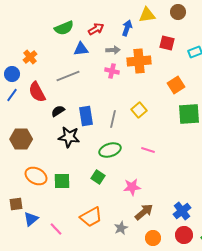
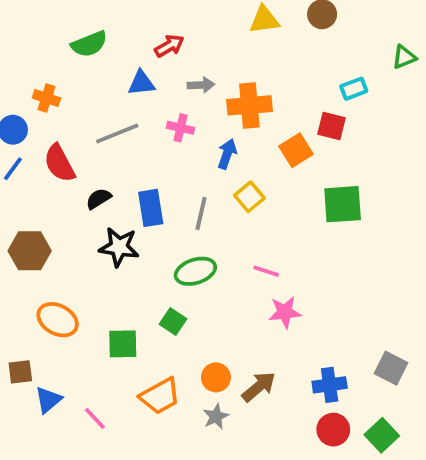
green semicircle: (64, 28) -> (89, 44), moved
blue arrow: (127, 28) -> (227, 154), moved
red square: (167, 43) -> (331, 126), moved
orange cross: (30, 57) -> (46, 98), turned -32
pink cross: (112, 71) -> (181, 128), moved
orange square: (176, 85) -> (296, 150), moved
green square: (62, 181) -> (123, 344), moved
pink star: (132, 187) -> (285, 312), moved
blue cross: (182, 211) -> (330, 385), turned 30
orange circle: (153, 238) -> (216, 377), moved

